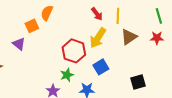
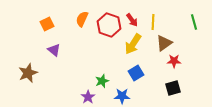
orange square: (32, 26) -> (47, 24), moved
red star: (157, 38) -> (174, 61), moved
red hexagon: (74, 51) -> (109, 25), moved

